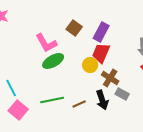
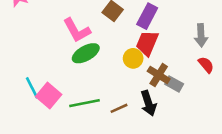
gray rectangle: (122, 94) -> (174, 84), moved
pink square: (18, 110) -> (49, 95), moved

